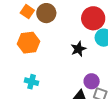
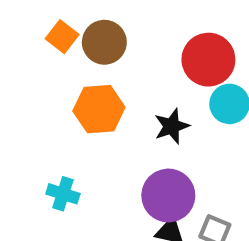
orange hexagon: (29, 43) -> (99, 109), moved
purple circle: (92, 81) -> (168, 196), moved, size x1.5

